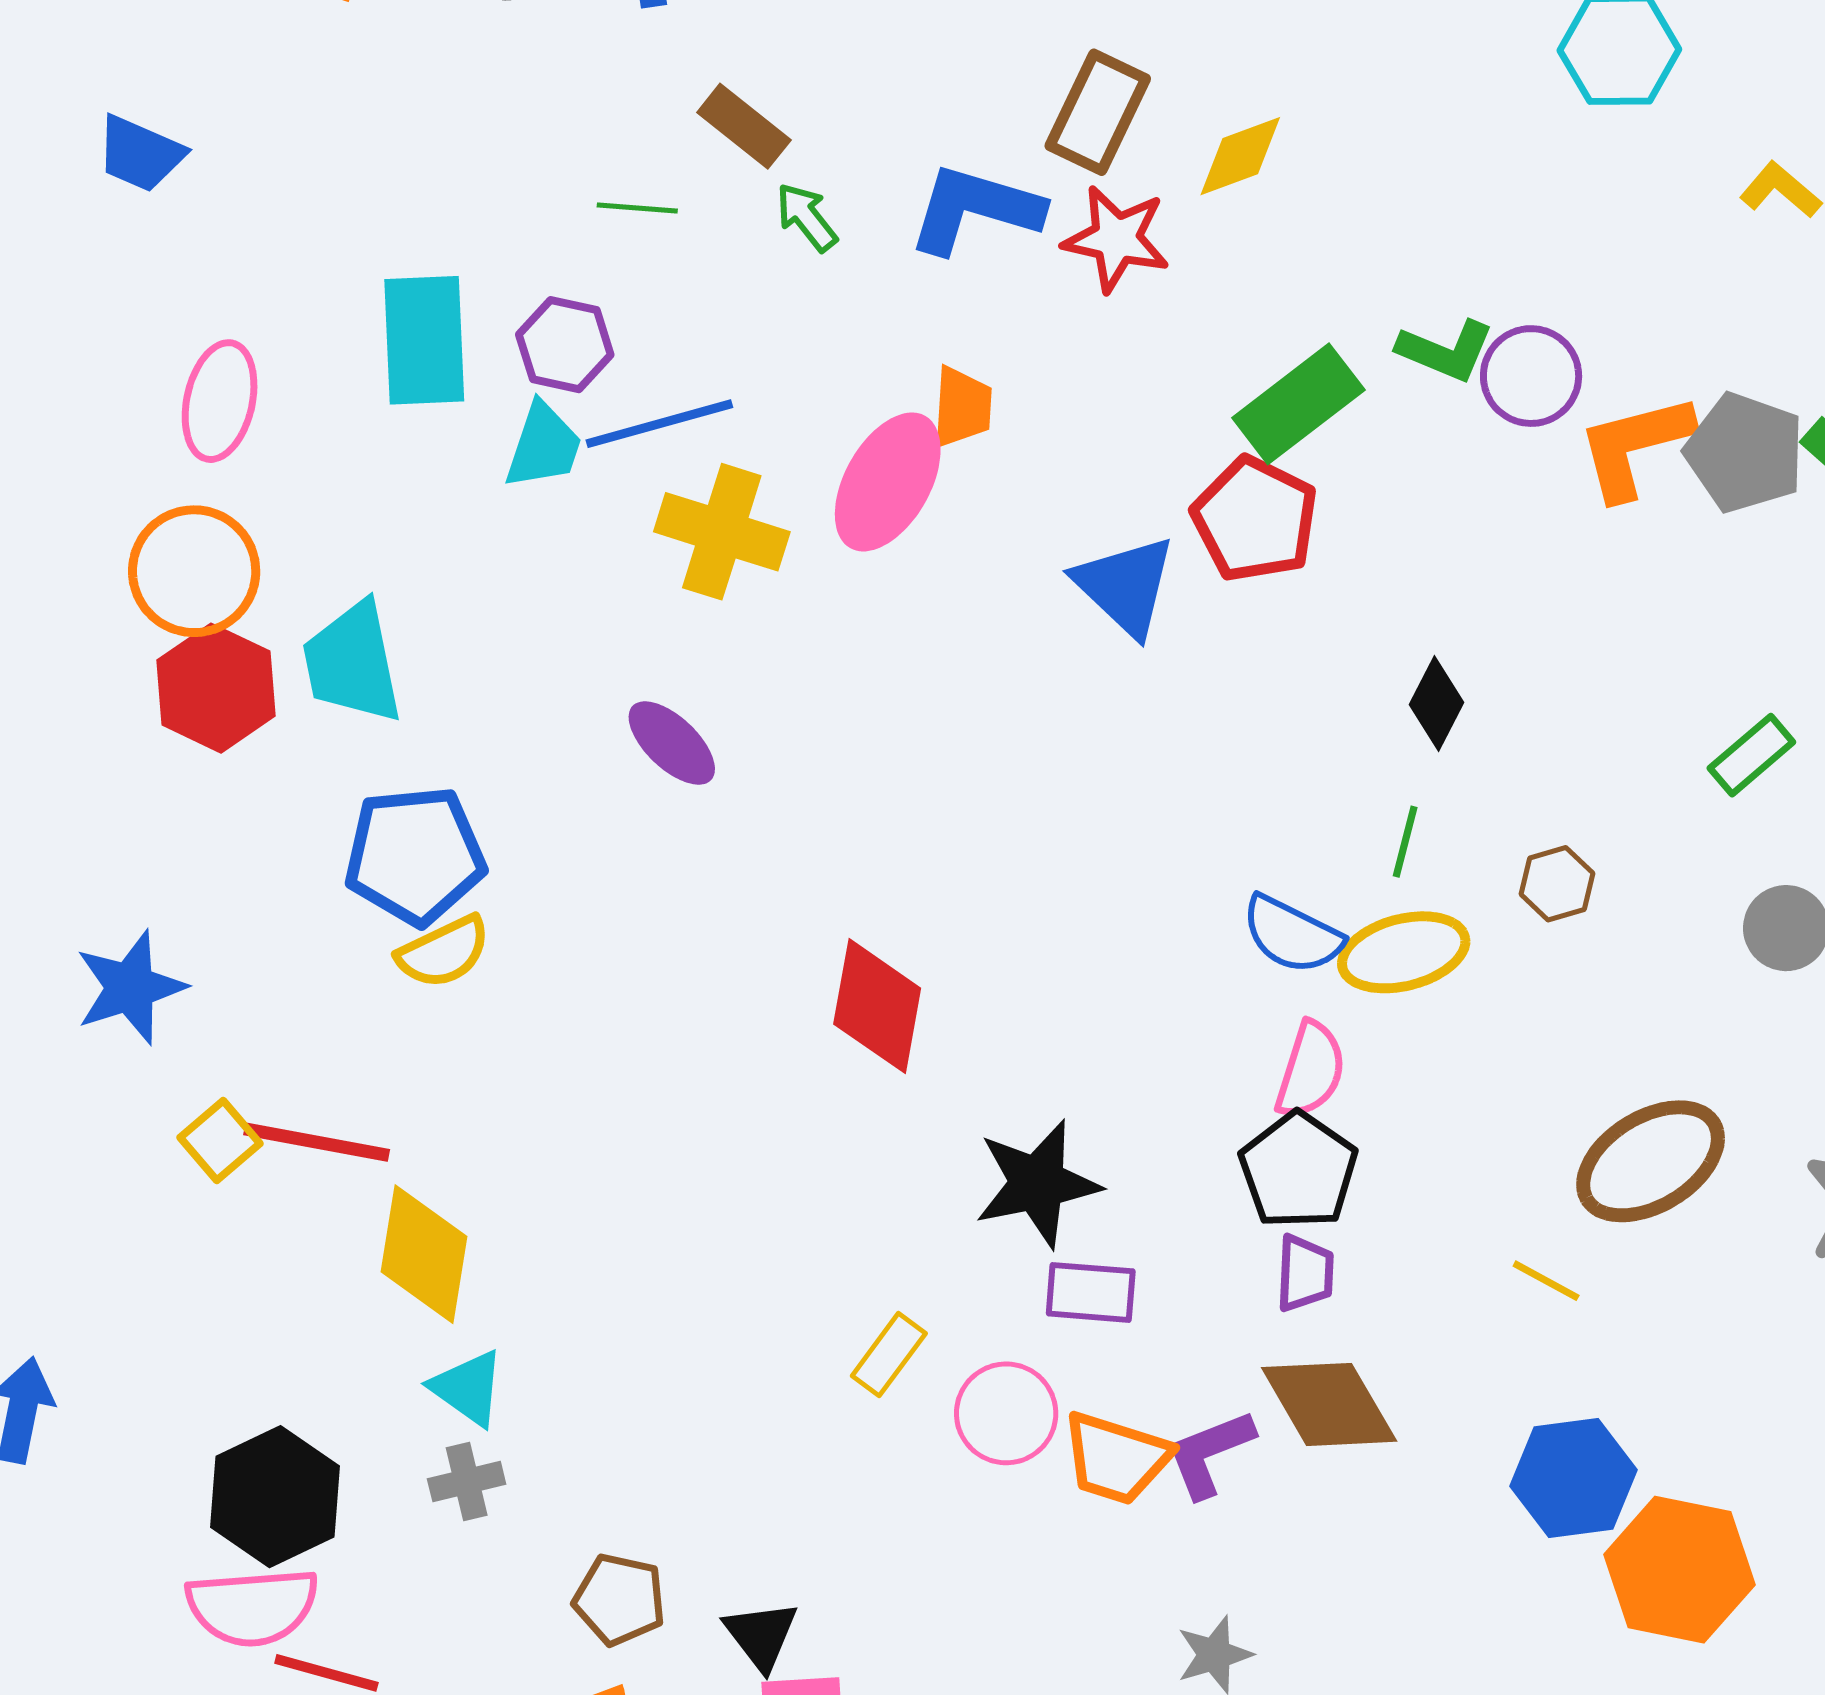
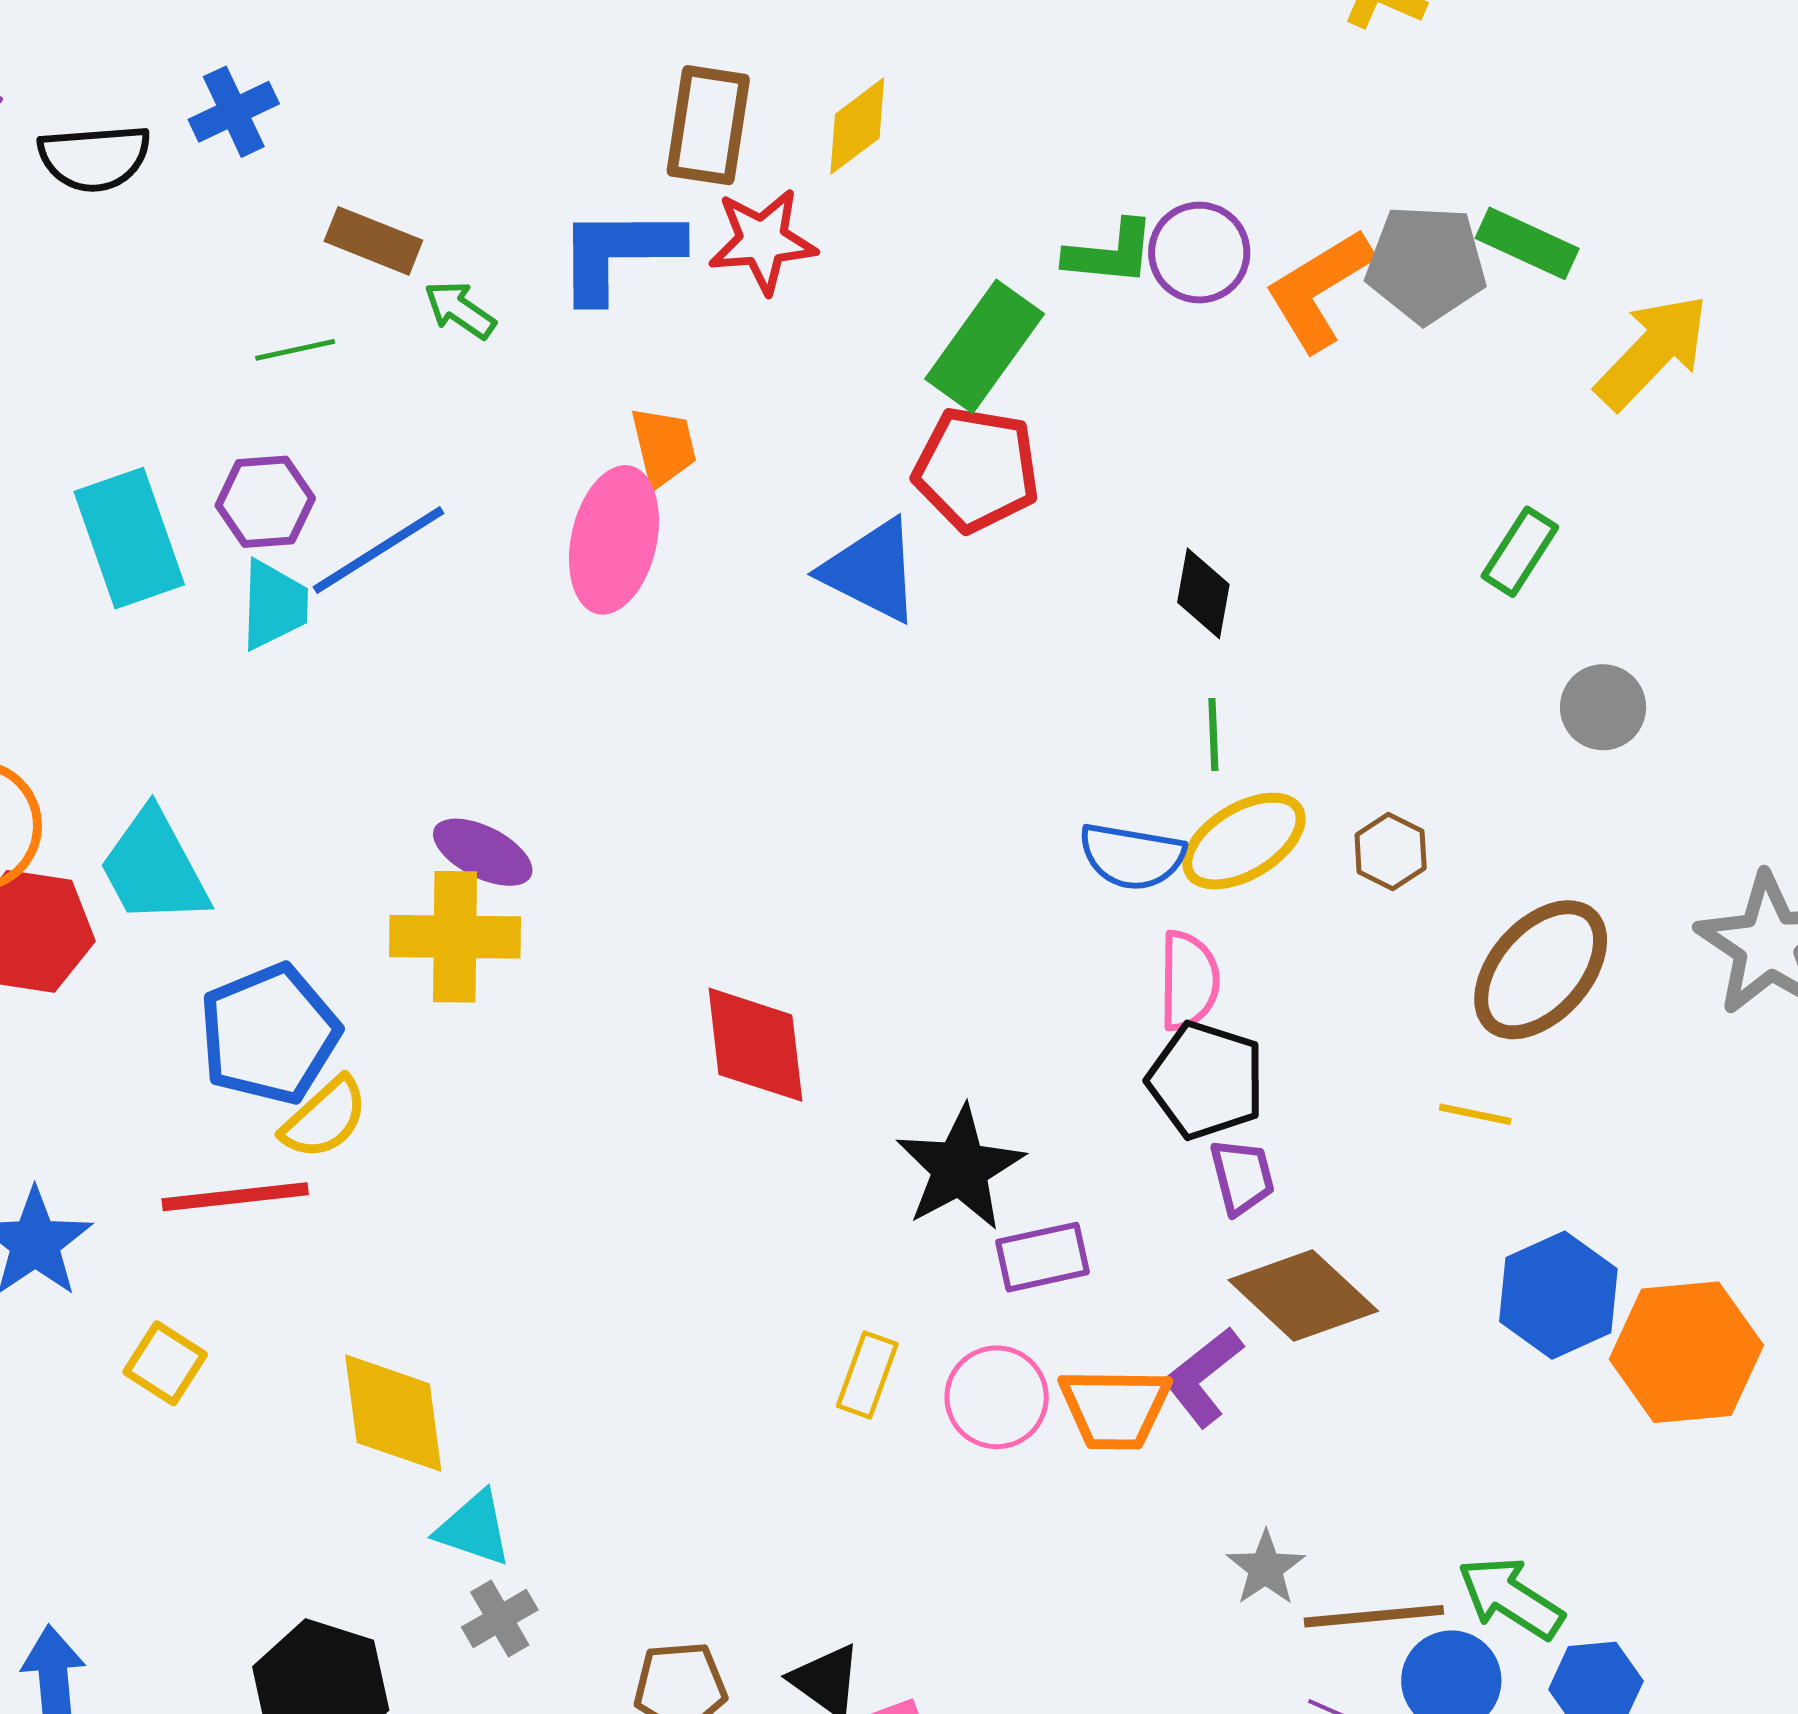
yellow cross: (722, 532) -> (455, 937), moved
brown hexagon: (1557, 884) -> (1391, 851), moved
red line: (317, 1142) -> (235, 1197), moved

